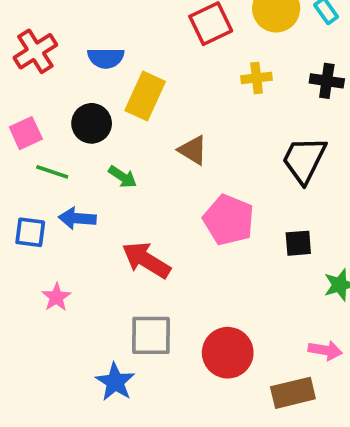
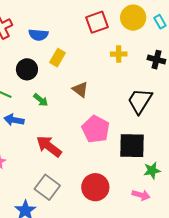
yellow rectangle: (145, 96) -> (57, 58), size x0.7
black square: (298, 243) -> (132, 146), size x1.8
gray square: (151, 335) -> (47, 187), turned 30
pink arrow: (325, 350) -> (141, 195), moved
red circle: (228, 353) -> (95, 187), moved

